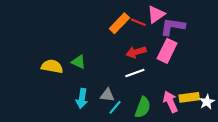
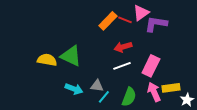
pink rectangle: (167, 51) -> (151, 66), moved
green triangle: (79, 62) -> (71, 56), size x1.6
cyan arrow: (82, 98) -> (74, 89), turned -78
white star: (207, 102) -> (187, 100), moved

